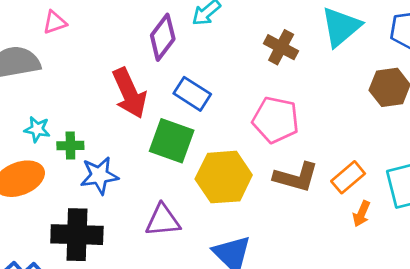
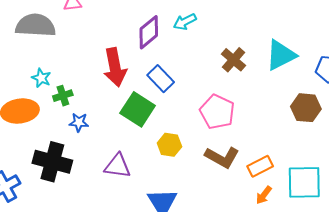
green cross: (70, 146) -> (63, 96), turned -30
blue star: (99, 175) -> (79, 122), size x0.7
yellow hexagon: (224, 177) -> (169, 145), size x0.6

